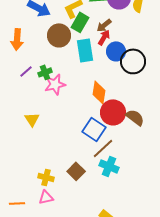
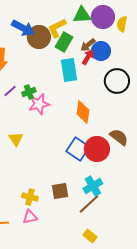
brown circle: (59, 35) -> (39, 37), moved
blue circle: (116, 51) -> (101, 51), moved
red circle: (113, 112) -> (97, 149), moved
brown line: (103, 148) -> (89, 204), moved
cyan cross: (109, 166) -> (93, 186), turned 36
brown square: (76, 171) -> (60, 191), turned 36

